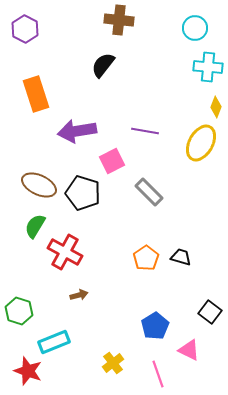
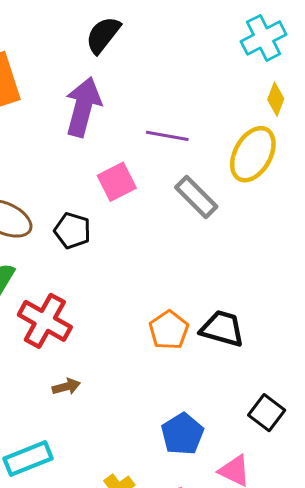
cyan cross: (208, 67) -> (264, 38), turned -32
purple arrow: (77, 131) -> (83, 107), moved, turned 114
gray rectangle: (149, 192) -> (196, 197), moved
black pentagon: (83, 193) -> (72, 231), size x0.7
black trapezoid: (181, 257) -> (222, 329), size x1.4

